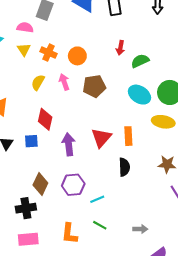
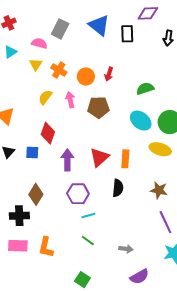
red arrow: (120, 48) -> (109, 74), moved
purple hexagon: (73, 185) -> (78, 194), moved
orange L-shape: (69, 234) -> (46, 247), moved

